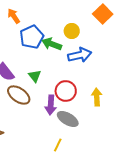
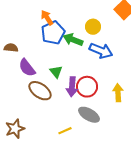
orange arrow: (14, 16) -> (47, 18), moved
blue arrow: (80, 55) -> (101, 51), turned 35
purple arrow: (51, 105) -> (72, 87), moved
yellow line: (58, 145) -> (65, 131), moved, turned 40

